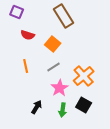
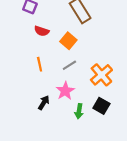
pink star: (60, 88) -> (65, 91), moved
black arrow: (37, 107) -> (44, 103), moved

